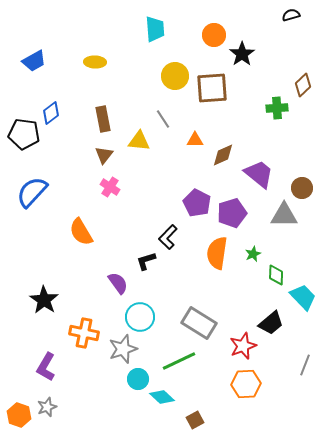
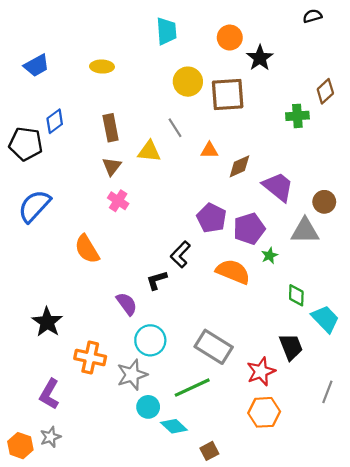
orange semicircle: (217, 253) -> (233, 272), turned 104
green star: (253, 254) -> (269, 256), moved
black trapezoid: (271, 323) -> (291, 347), turned -72

